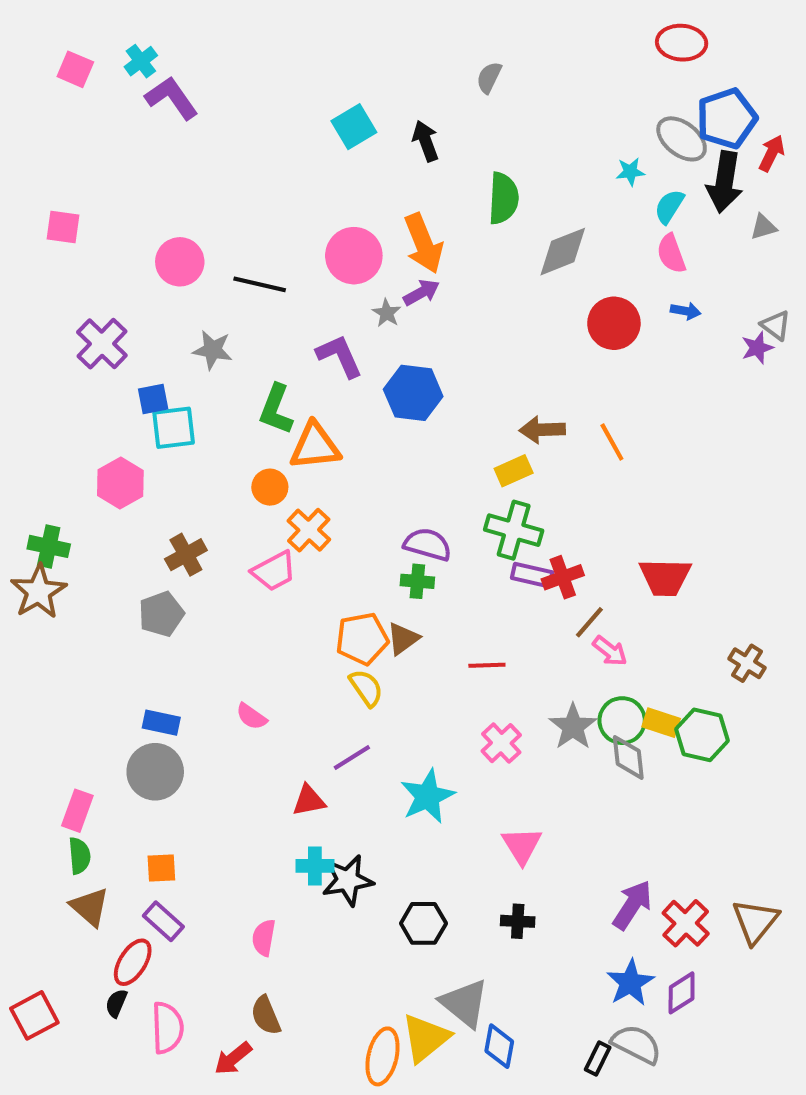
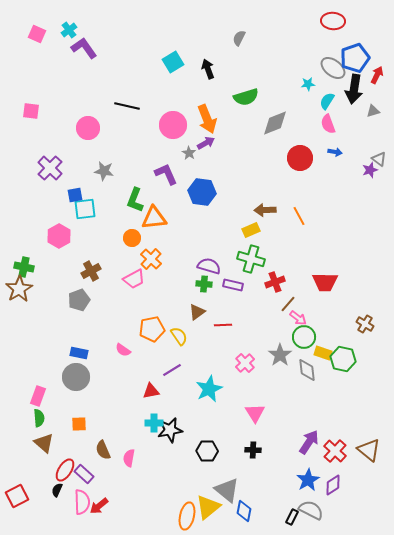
green semicircle: (503, 198) -> (246, 97), turned 70
black line: (260, 284) -> (127, 106), moved
purple rectangle: (532, 575) -> (233, 285), moved
orange pentagon: (362, 639) -> (152, 329), moved
red line: (487, 665) -> (223, 325), moved
green circle: (622, 721) -> (304, 337), moved
purple rectangle: (163, 921) -> (84, 474), moved
brown triangle: (755, 921) -> (369, 450), turned -30
brown semicircle: (266, 1015) -> (103, 450), moved
red arrow: (233, 1058) -> (99, 506), moved

